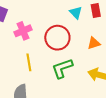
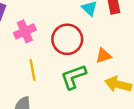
orange triangle: (94, 43) -> (103, 56), moved

